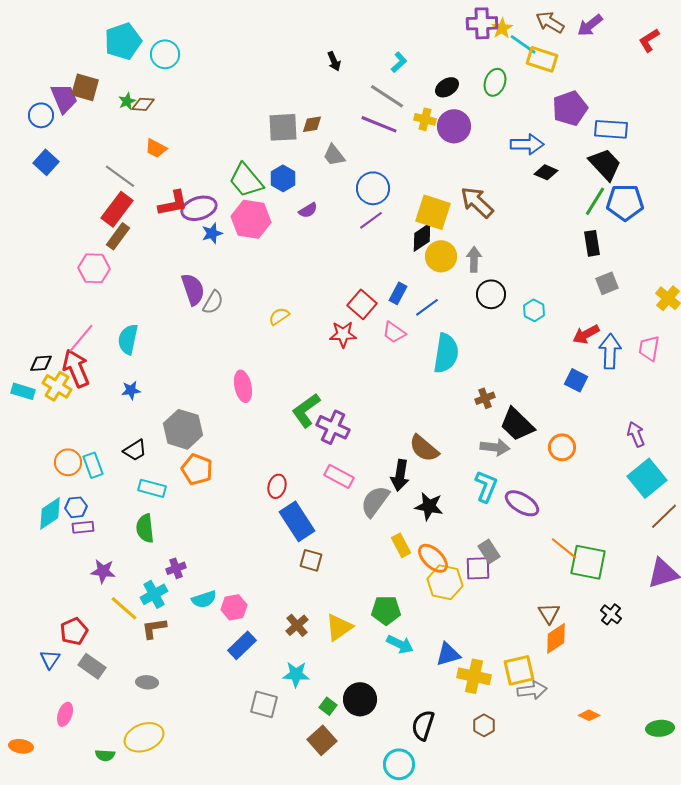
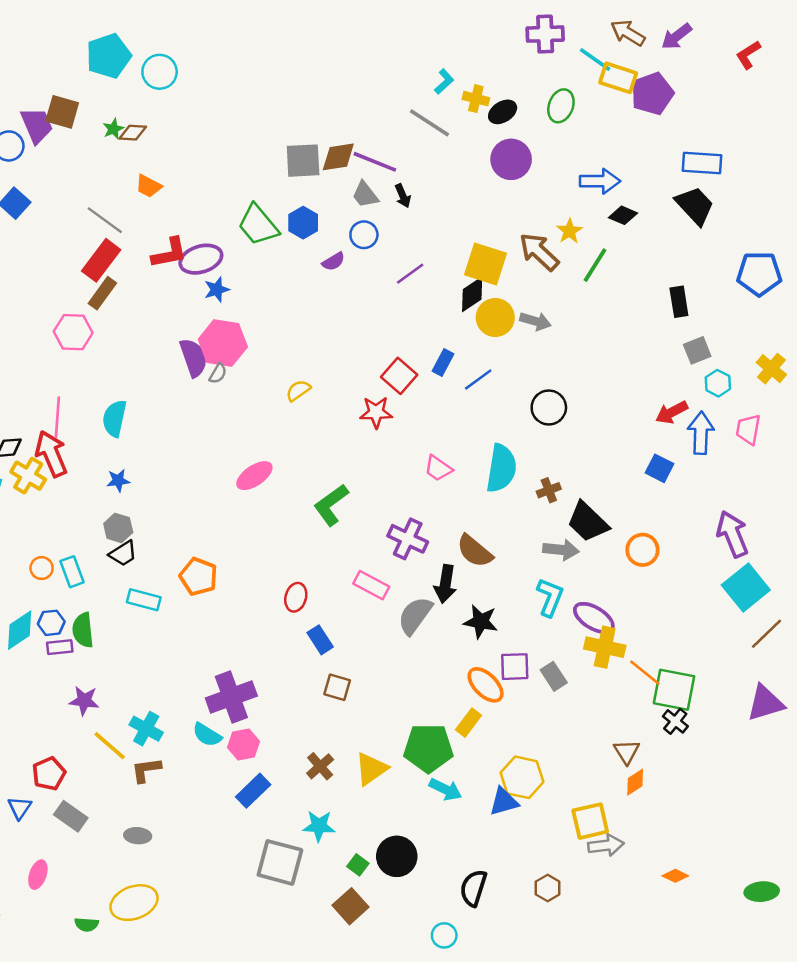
yellow star: (502, 28) -> (569, 231), moved
black arrow: (334, 61) -> (403, 196), moved
purple pentagon: (570, 108) -> (652, 94), moved
yellow cross: (425, 119) -> (476, 99), moved
brown diamond: (312, 124) -> (338, 157), size x1.4
purple line: (379, 124) -> (375, 162), moved
blue circle: (373, 188) -> (364, 235), moved, size x0.7
green line: (595, 201) -> (595, 265), moved
blue pentagon: (625, 202) -> (759, 274), moved
pink hexagon: (251, 219) -> (223, 343), moved
gray arrow: (474, 259) -> (535, 321), turned 105
black circle: (491, 294) -> (549, 407), moved
gray semicircle: (213, 302) -> (218, 373), size x0.7
cyan hexagon: (534, 310) -> (718, 383), moved
pink trapezoid: (394, 332) -> (438, 468), moved
pink line: (81, 338) -> (57, 417), turned -36
cyan semicircle: (446, 353) -> (501, 468), moved
pink ellipse: (243, 386) -> (254, 476), turned 68
purple cross: (333, 427) -> (408, 539), moved
gray hexagon: (183, 429) -> (118, 528), moved, size x0.6
purple arrow: (636, 434) -> (732, 534), size x1.5
orange circle: (68, 462) -> (42, 568), size x0.7
blue rectangle: (297, 521) -> (320, 640), size x0.6
green semicircle: (145, 528) -> (83, 630), moved
yellow rectangle: (401, 545) -> (469, 723), moved, turned 65
purple cross: (176, 568) -> (231, 697), moved, size x2.0
purple square: (478, 568) -> (515, 667), moved
yellow hexagon: (445, 582) -> (522, 777), moved
cyan cross: (154, 594) -> (146, 729), turned -32
cyan semicircle: (204, 599) -> (207, 735), turned 50
green pentagon: (386, 610) -> (428, 748), size x1.4
black cross: (611, 614) -> (675, 721), moved
orange diamond: (556, 638) -> (635, 782), size x0.7
yellow cross: (474, 676) -> (605, 647), moved
gray square: (264, 704) -> (280, 862), size x1.4
cyan circle: (399, 764) -> (444, 935), size x0.7

